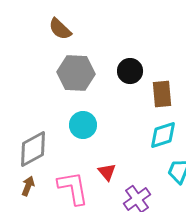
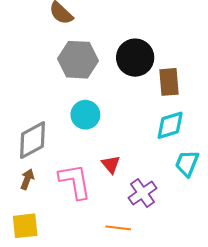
black circle: (130, 71) -> (135, 58), size x1.4

